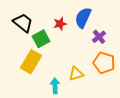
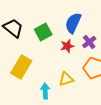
red star: (60, 24) -> (67, 46), moved
green square: (41, 39) -> (43, 32), moved

